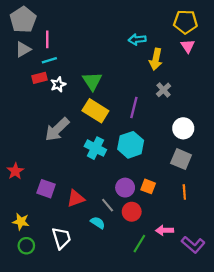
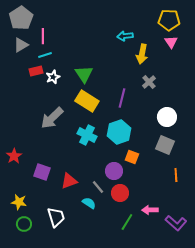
orange square: (148, 186) -> (132, 157), moved
orange line: (184, 192) -> (176, 175), moved

